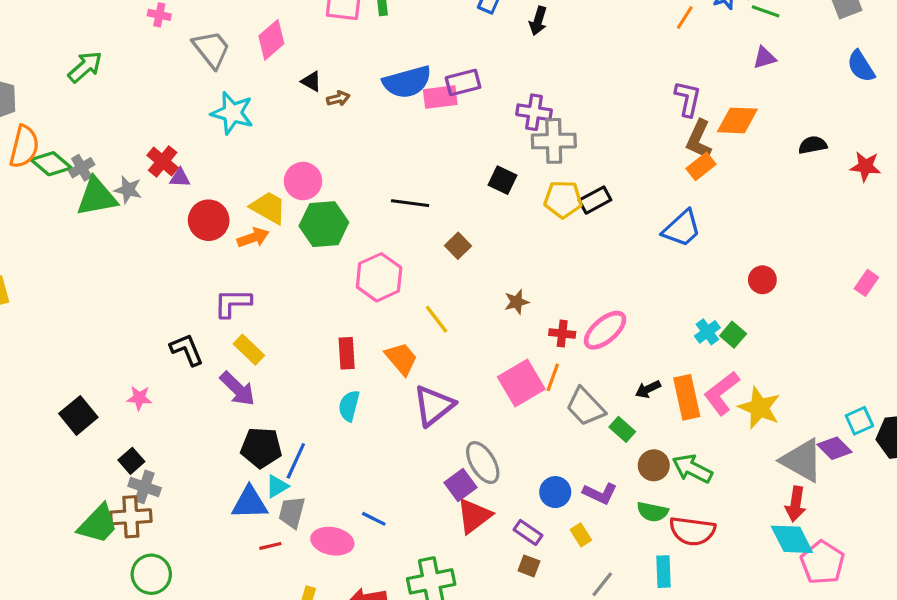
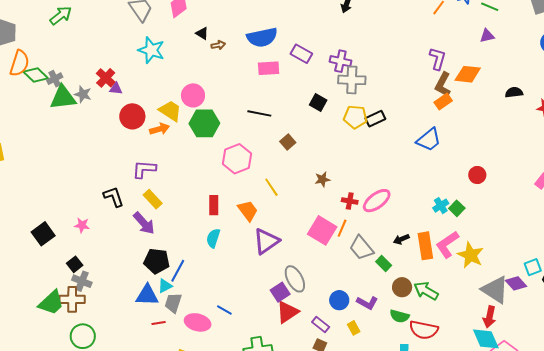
purple rectangle: (463, 83) -> (301, 54), moved, turned 40
pink rectangle: (440, 97) -> (269, 68), moved
pink square: (521, 383) -> (322, 230), turned -32

